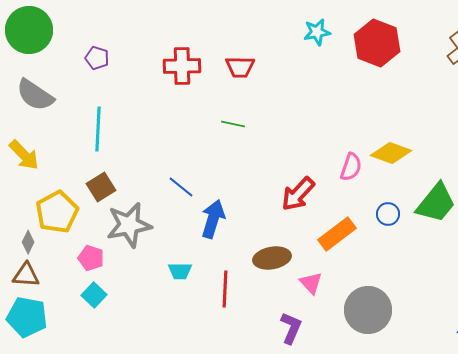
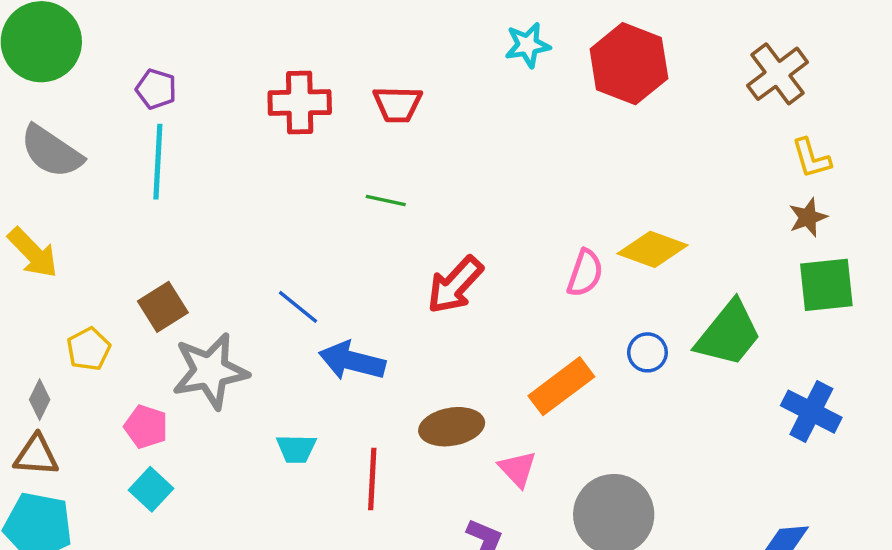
cyan line: (98, 129) -> (158, 162), moved
red arrow: (298, 194) -> (455, 285), moved
yellow pentagon: (57, 212) -> (89, 349), size x0.6
blue arrow: (213, 219) -> (352, 361), turned -93

